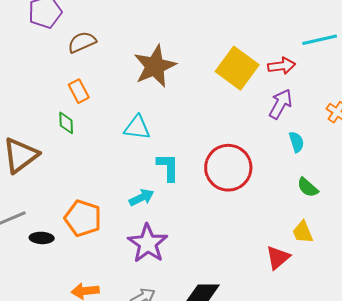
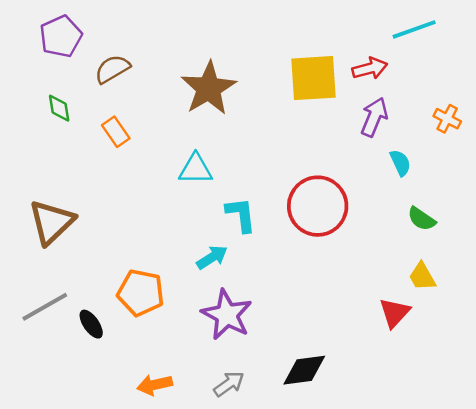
yellow square: (237, 68) -> (314, 78), turned -33
green diamond: (66, 123) -> (59, 108), moved
black ellipse: (42, 238) -> (91, 324), turned 60

